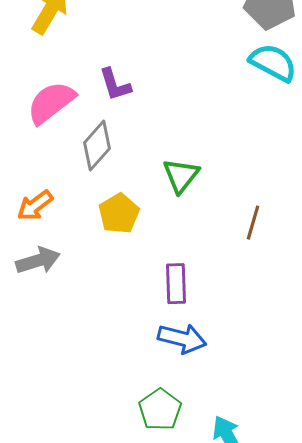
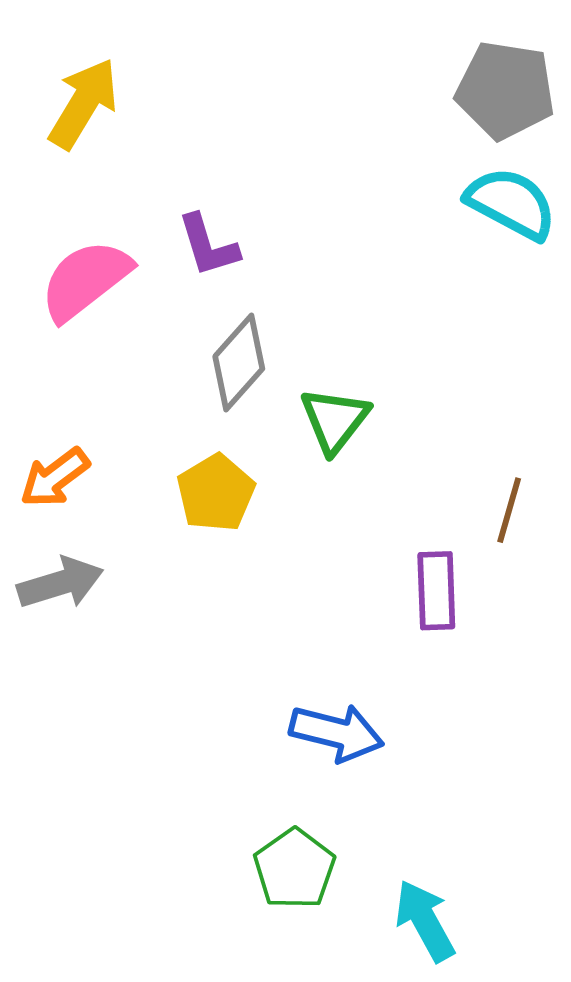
gray diamond: (97, 146) -> (239, 362), moved
brown line: (253, 223) -> (509, 510), moved
purple rectangle: (176, 284) -> (436, 591), moved

